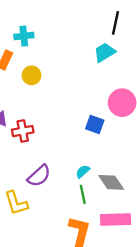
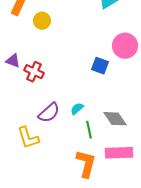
red cross: (23, 131) -> (34, 72), turned 36
cyan semicircle: (83, 171) -> (77, 109), moved

